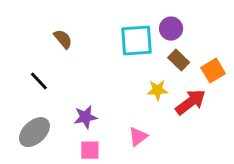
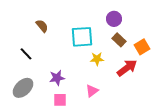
cyan square: (137, 41) -> (82, 37), moved
yellow star: (158, 90) -> (97, 59), moved

